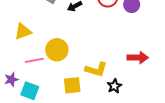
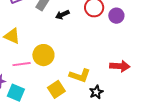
yellow triangle: (23, 31) -> (12, 36), turned 42
yellow square: (72, 85) -> (56, 89), turned -30

